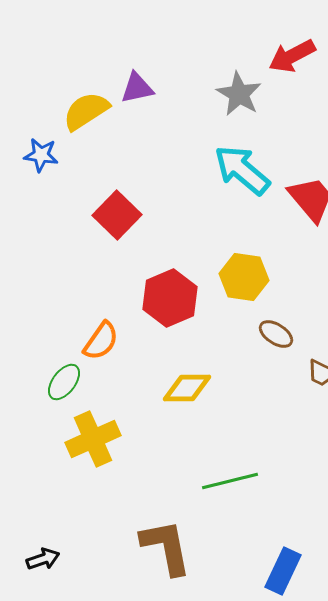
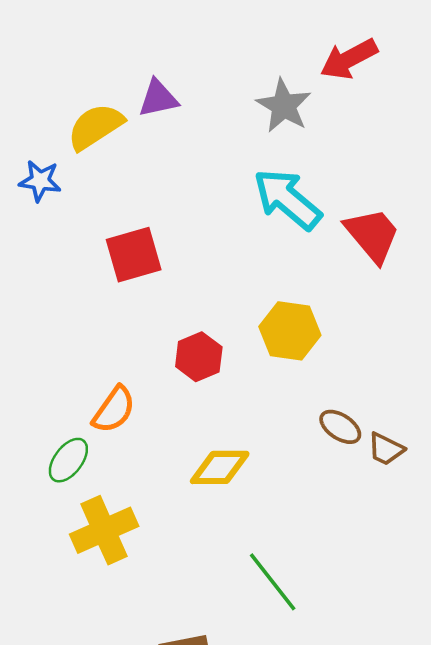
red square: (117, 215) -> (134, 255), turned 30
red hexagon: (170, 298) -> (199, 357), size x0.7
brown ellipse: (276, 334) -> (340, 427), moved
green line: (230, 481) -> (273, 582), turned 66

